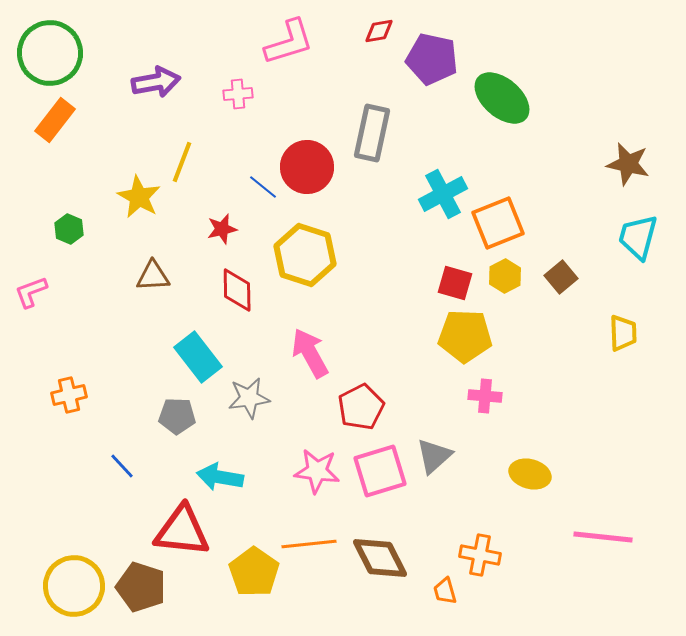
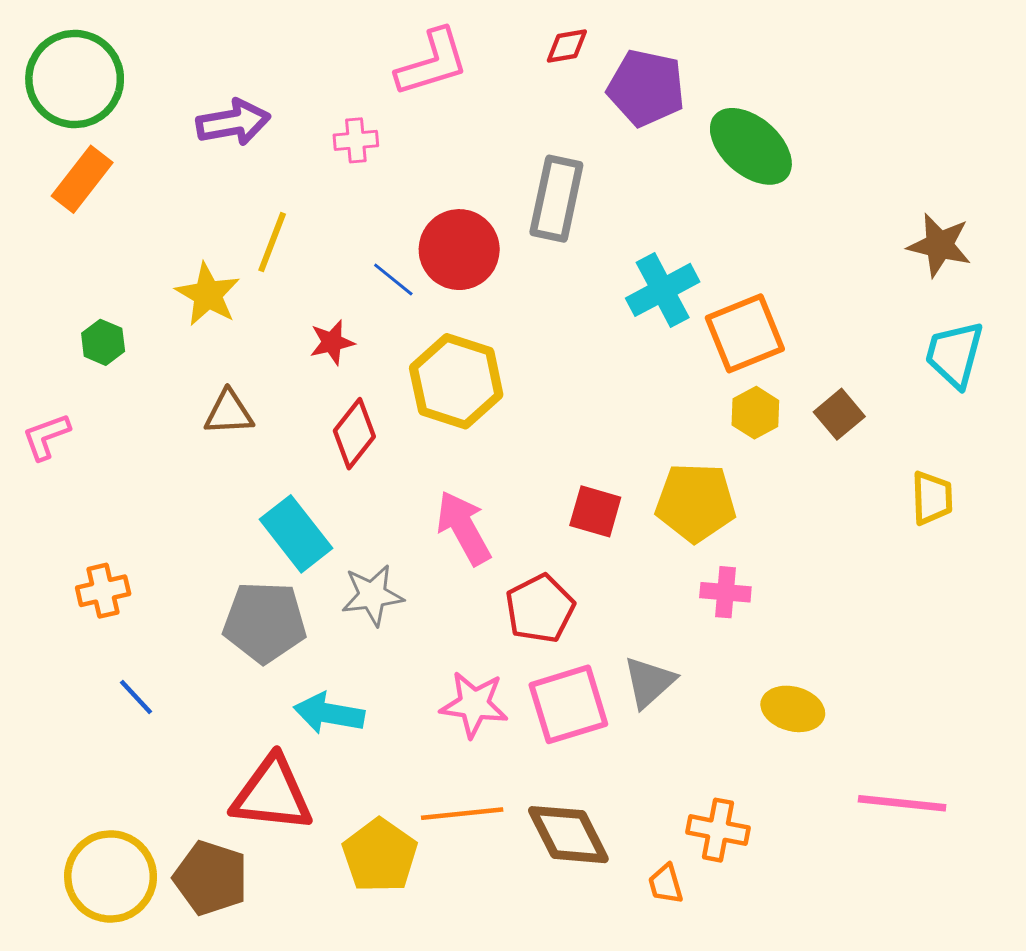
red square: (455, 283) -> (595, 511), moved
red diamond: (237, 290) -> (354, 434), turned 39
gray pentagon: (177, 416) -> (265, 622), size x1.5
blue line: (122, 466) -> (136, 697), moved

